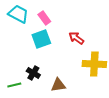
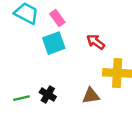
black cross: (33, 73) -> (48, 94), moved
brown triangle: (58, 85) -> (91, 96), moved

